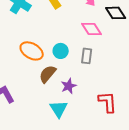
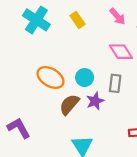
purple star: (69, 86) -> (95, 101), moved

